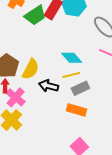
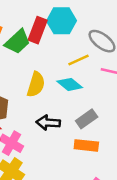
yellow semicircle: (31, 69) -> (36, 84), moved
yellow line: (71, 75) -> (78, 60), moved

